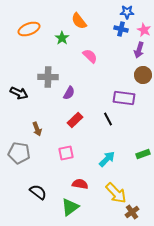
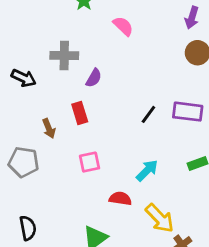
purple rectangle: (124, 98) -> (188, 112), moved
black line: (108, 119) -> (148, 114), turned 64
red rectangle: (75, 120) -> (80, 113), moved, turned -63
red semicircle: (80, 184) -> (120, 199), moved
black semicircle: (38, 192) -> (28, 228), moved, turned 42

